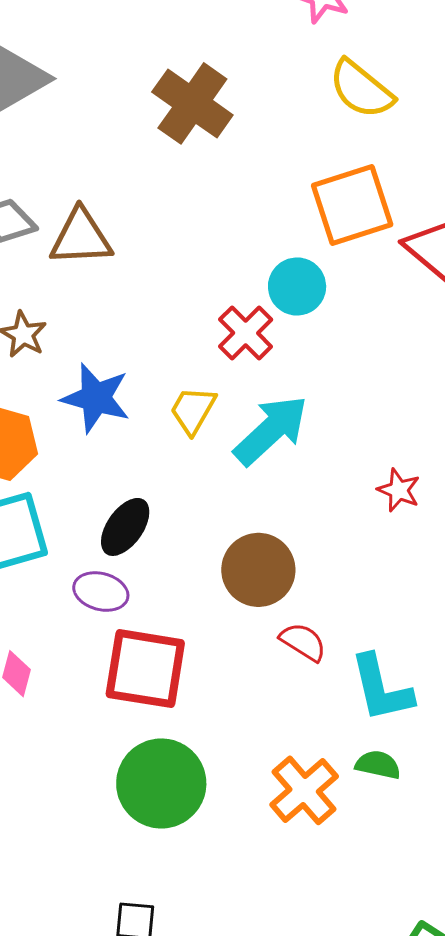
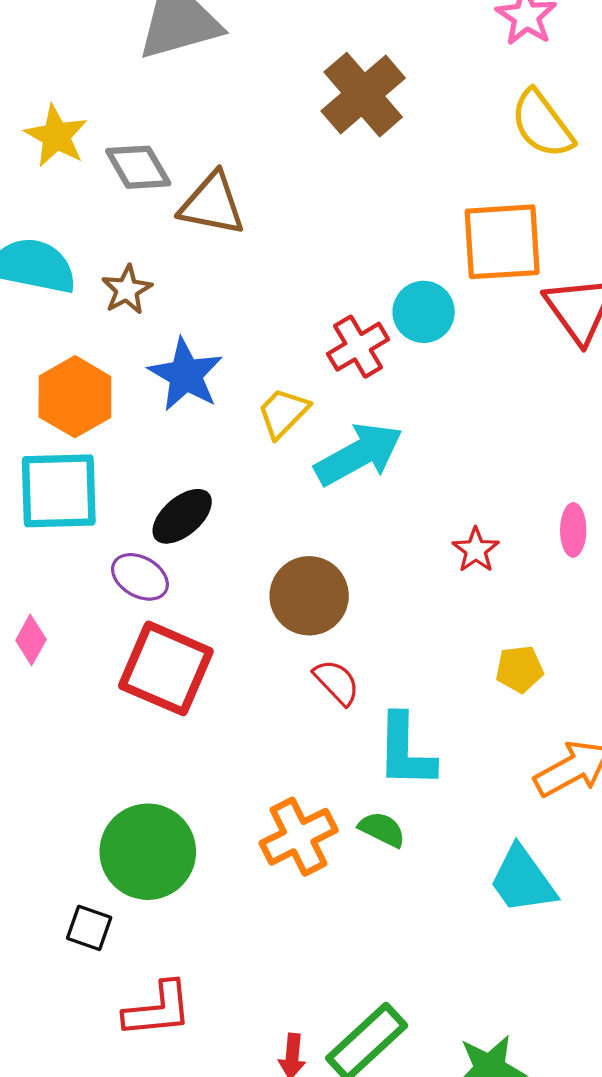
green circle: (161, 783) -> (148, 852), moved

